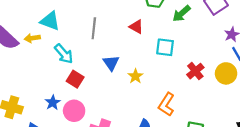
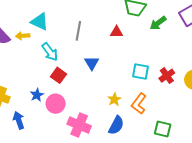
red triangle: (136, 27) -> (117, 32), turned -32
cyan square: (165, 47) -> (140, 71), moved
yellow star: (135, 76) -> (114, 99), moved

